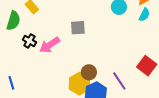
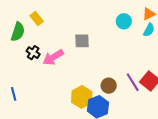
brown circle: (89, 72) -> (109, 86), moved
purple line: (119, 81) -> (133, 82), moved

